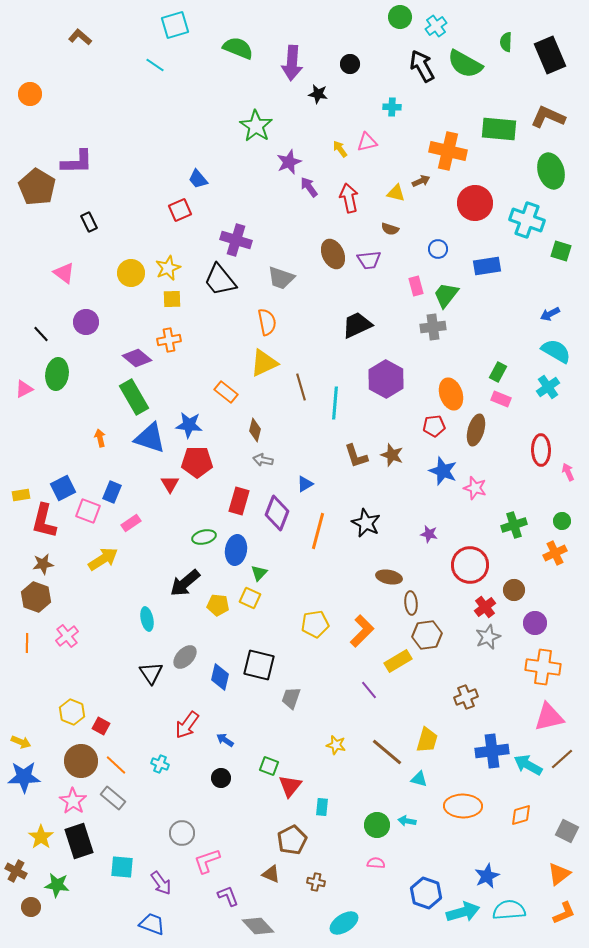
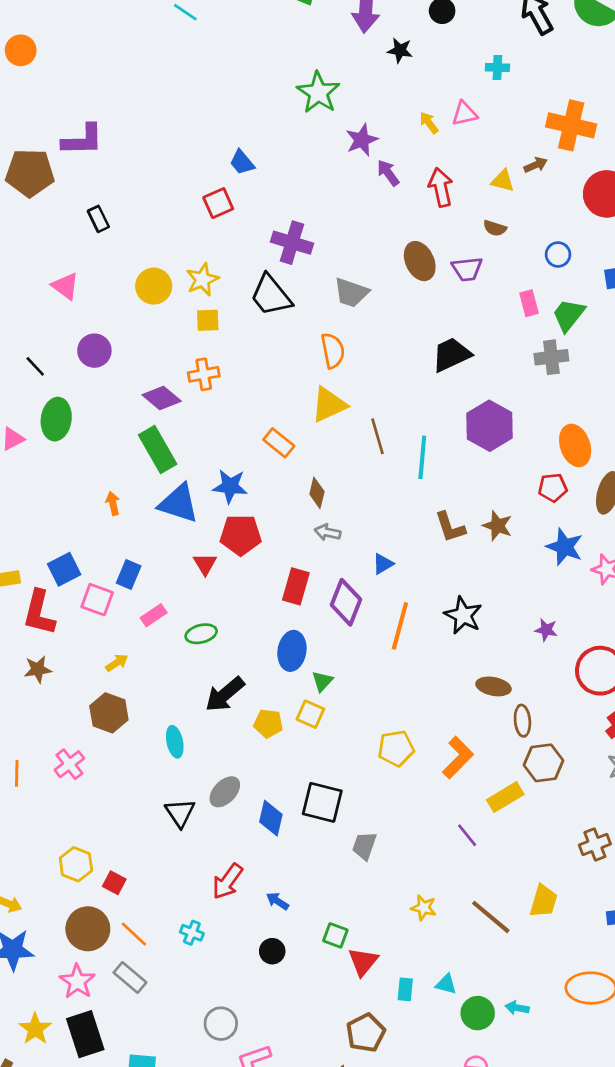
brown pentagon: (37, 187) -> (30, 173), turned -30
green ellipse: (204, 537) -> (201, 634), moved
yellow arrow: (103, 559) -> (117, 663), size x0.6
brown hexagon: (36, 597) -> (109, 713), moved
cyan triangle: (419, 779) -> (446, 984), moved

